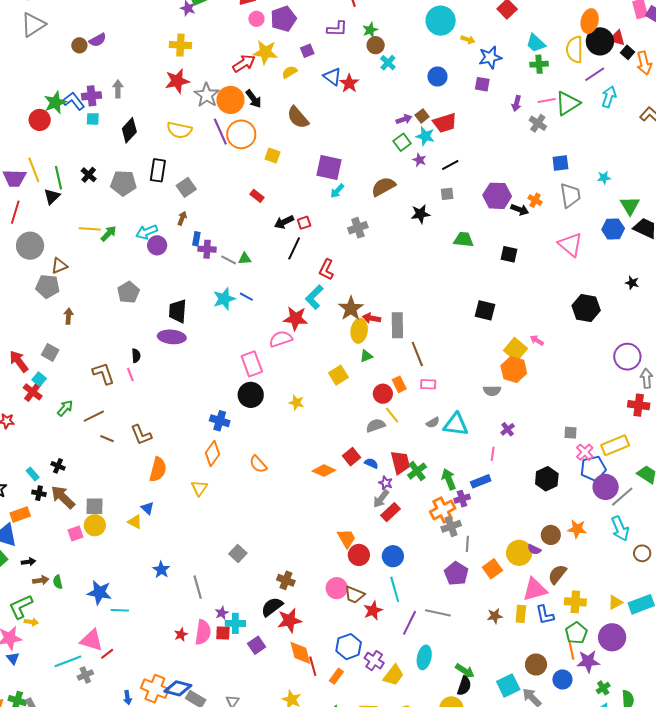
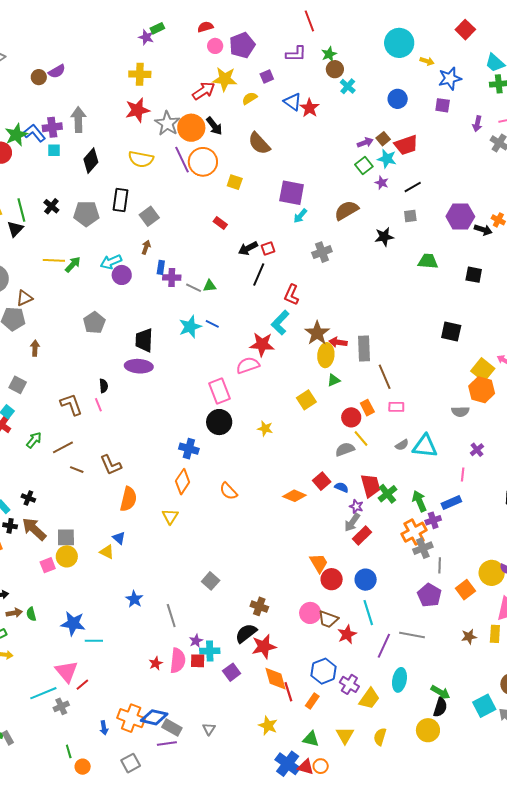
gray arrow: (118, 89) -> (78, 120), size x1.4
pink triangle: (92, 640) -> (67, 671), turned 35

